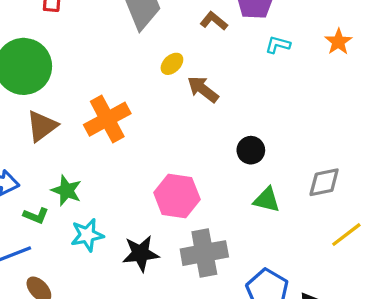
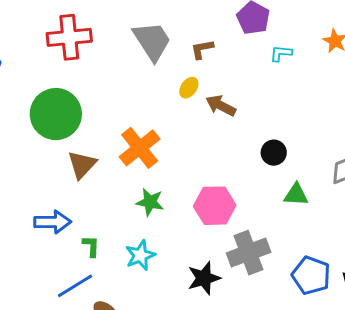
brown L-shape: (214, 21) -> (202, 49), moved, turned -40
green star: (66, 191) -> (150, 202), moved
green L-shape: (36, 216) -> (91, 246), turned -100
black star: (141, 253) -> (204, 278), moved

